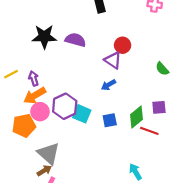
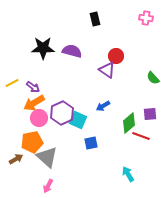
purple arrow: (34, 78) -> (33, 87), turned 144
blue arrow: (109, 85) -> (103, 106), moved
blue square: (110, 120) -> (91, 143), moved
orange pentagon: (24, 126) -> (32, 142), moved
brown arrow: (44, 171) -> (16, 159), moved

